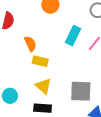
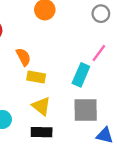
cyan rectangle: (73, 36) -> (81, 75), moved

